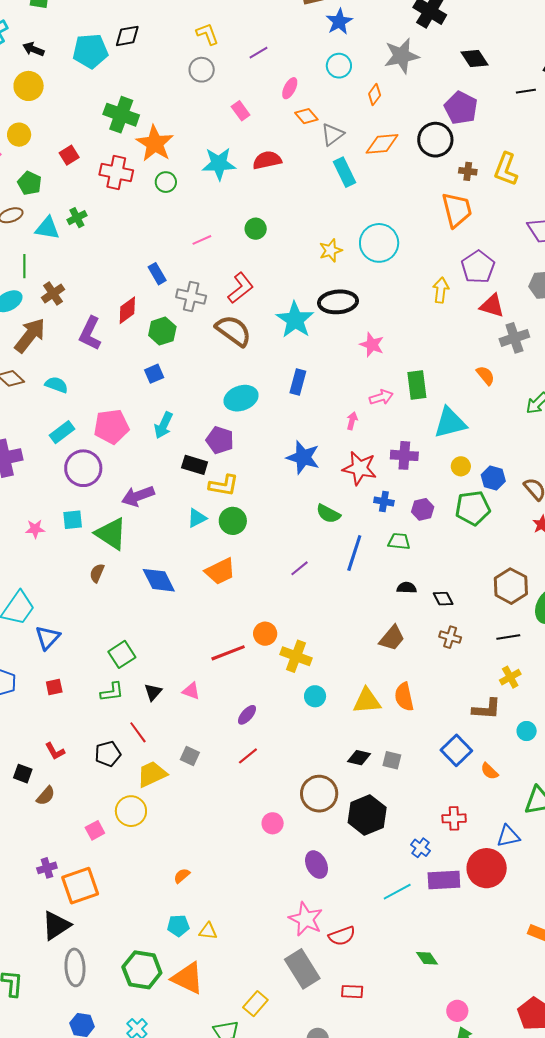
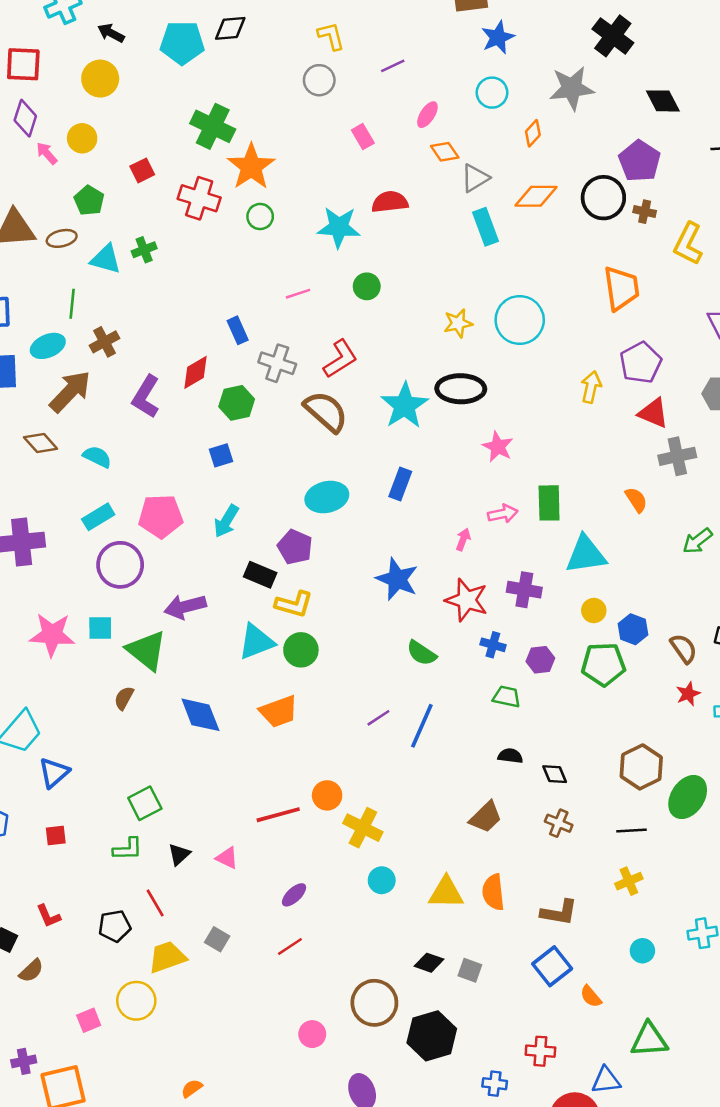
cyan star: (219, 164) -> (339, 227), moved
brown cross: (468, 171) -> (645, 212), moved
cyan triangle: (197, 518) -> (256, 642), size x1.5
pink star: (35, 529) -> (52, 635), size x1.8
blue line: (354, 553) -> (422, 726), moved
brown L-shape: (487, 709) -> (559, 912), moved
blue cross: (420, 848) -> (495, 1084), turned -36

